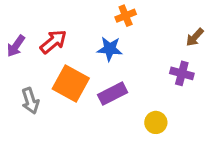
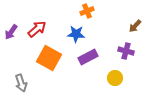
purple rectangle: (113, 94) -> (88, 57), moved
gray arrow: (30, 101) -> (21, 83), moved
yellow circle: (156, 122) -> (115, 78), moved

